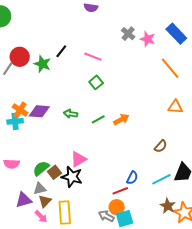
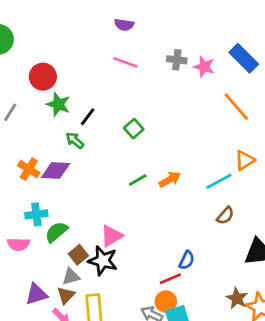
gray cross: (128, 34) -> (177, 60), turned -32
black line: (61, 51) -> (88, 117), moved
red circle: (20, 57) -> (43, 77), moved
pink line: (93, 57) -> (125, 62), moved
orange triangle: (175, 107) -> (245, 160), turned -35
green arrow: (71, 114) -> (75, 140), moved, turned 32
cyan cross: (15, 121) -> (36, 214), moved
green semicircle: (41, 168) -> (56, 232), moved
cyan line: (161, 179) -> (219, 181), moved
gray triangle: (40, 189) -> (71, 277), moved

